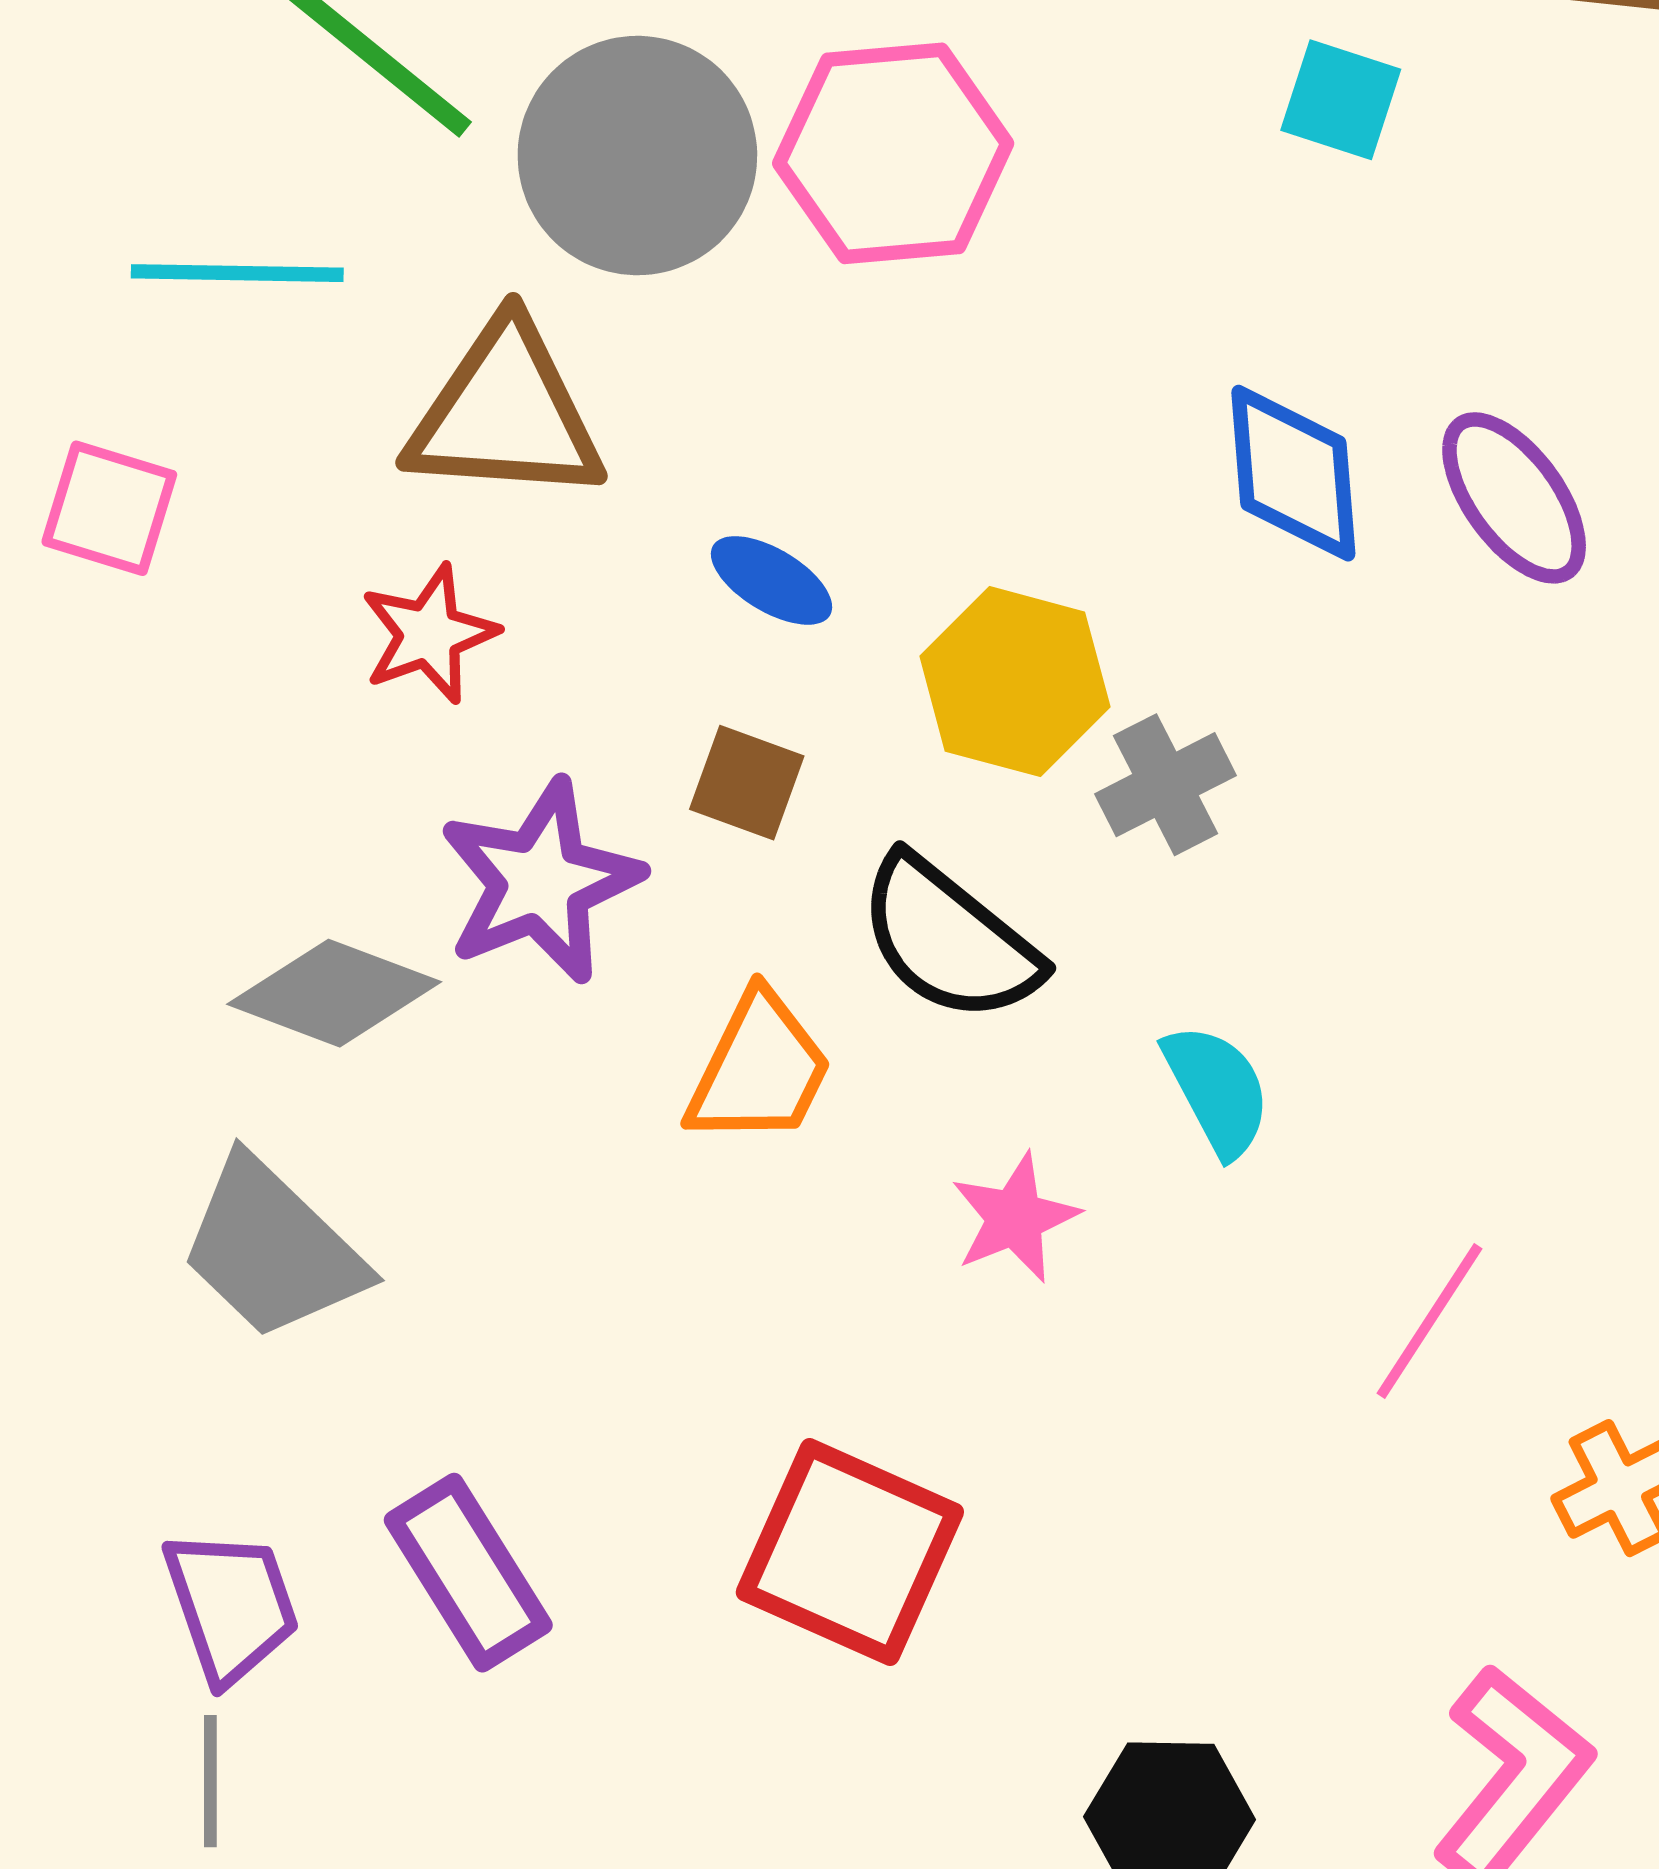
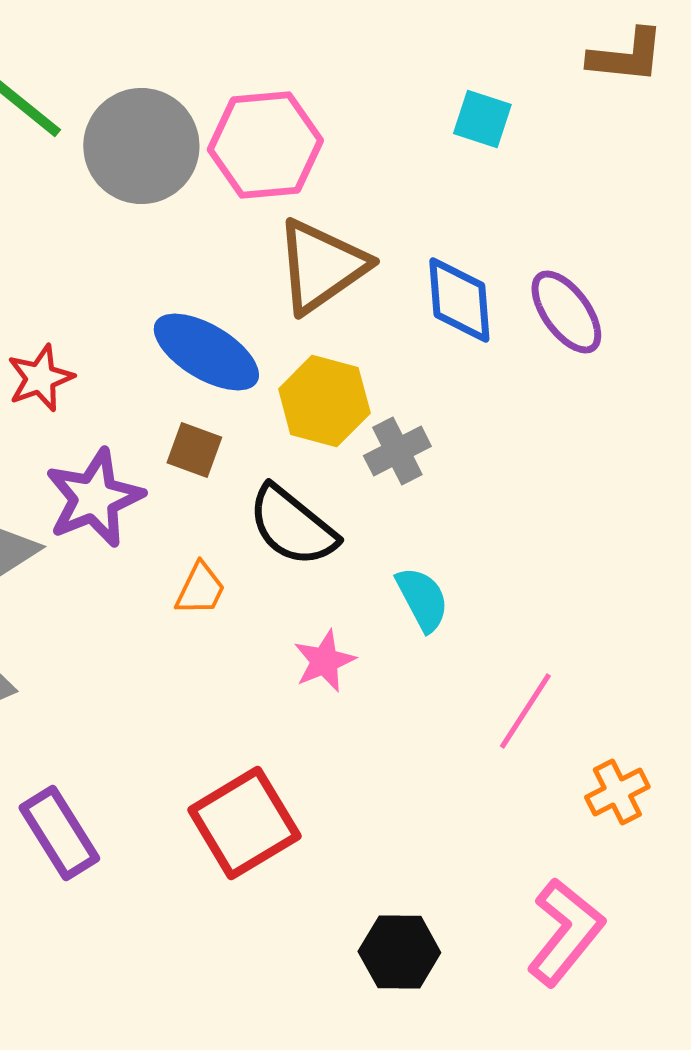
brown triangle: (505, 413) -> (321, 266), moved, turned -39
blue ellipse: (771, 580) -> (206, 352), size x1.8
orange trapezoid: (759, 1069) -> (200, 589), size x0.7
red square: (850, 1552) -> (244, 823), turned 35

